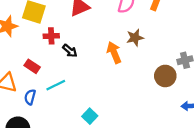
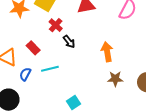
red cross: (51, 36) -> (56, 25), turned 32
brown star: (135, 38) -> (115, 79), moved

